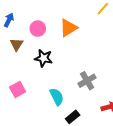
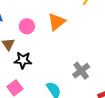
black star: (44, 58) -> (23, 60), moved

